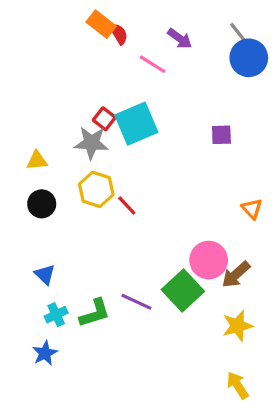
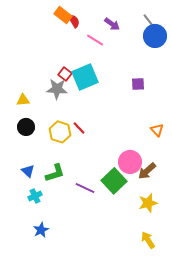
yellow hexagon: (96, 189) -> (60, 132), moved
green L-shape: (95, 313) -> (55, 173), moved
blue star: (45, 353) -> (41, 230), moved

